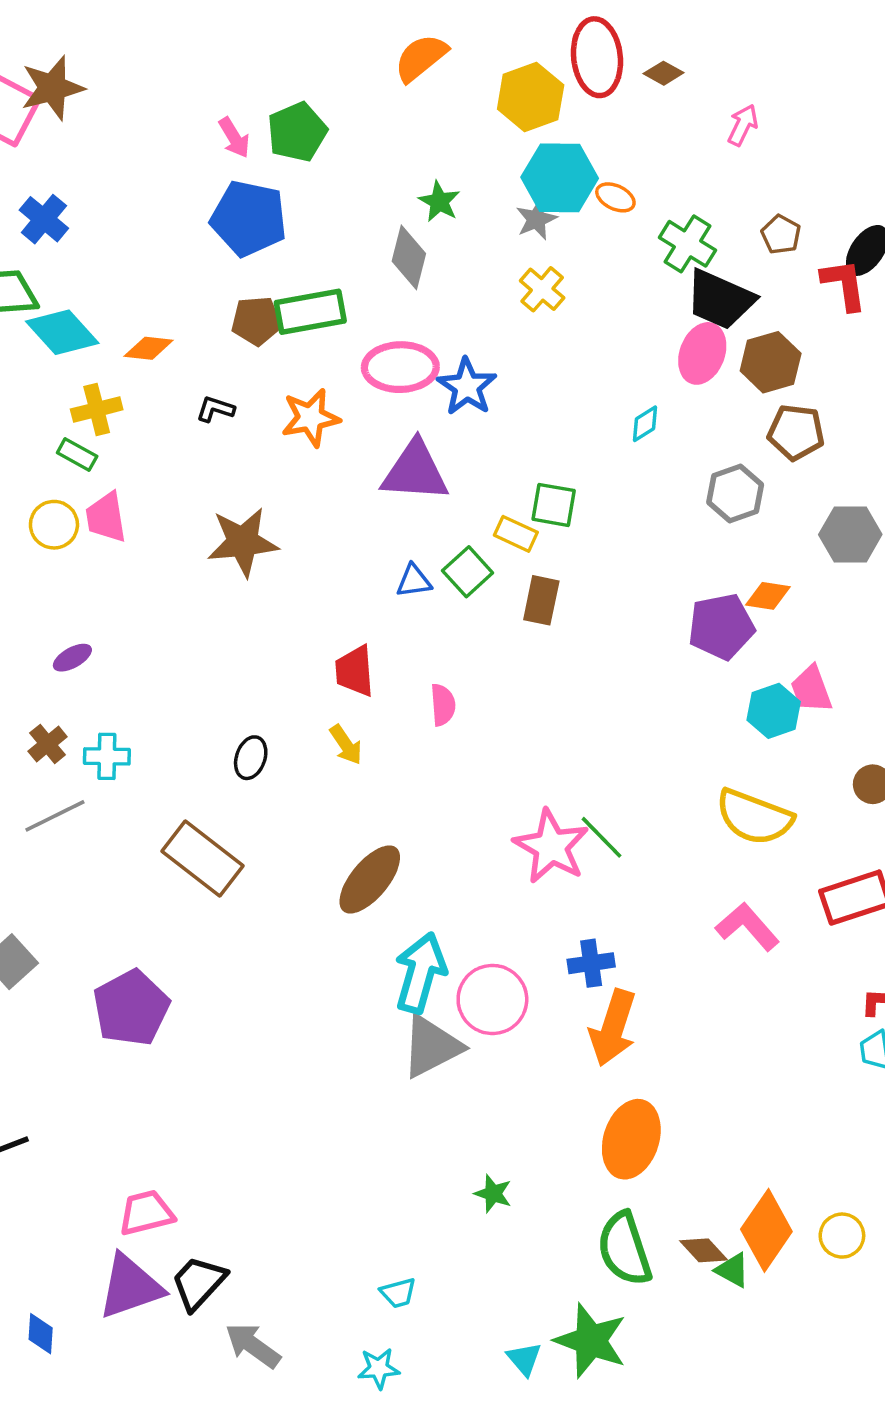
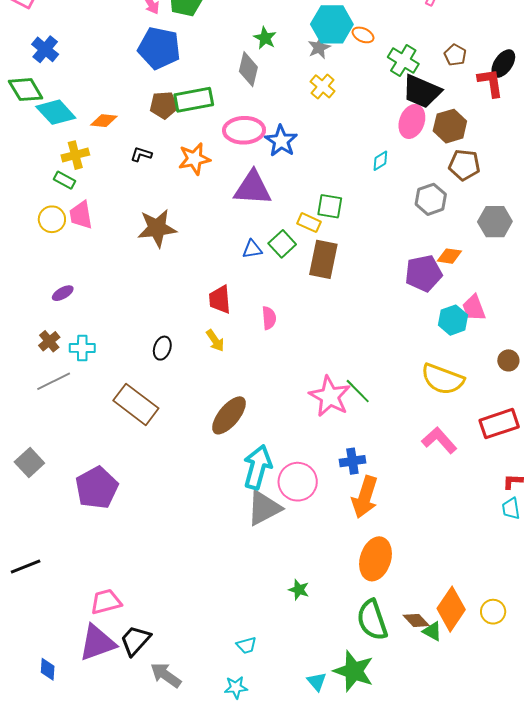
brown rectangle: (541, 600) -> (323, 259), size x1.4

